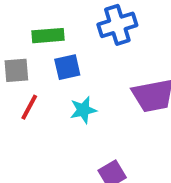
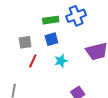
green rectangle: (48, 36) -> (51, 20), moved

